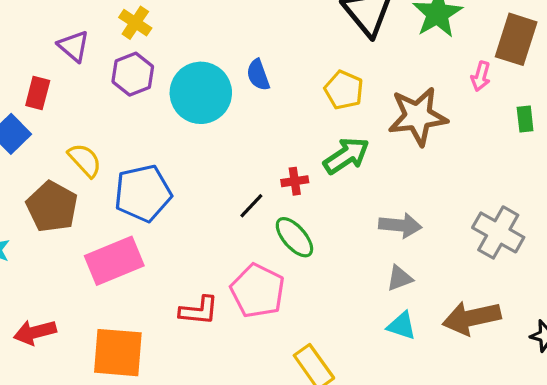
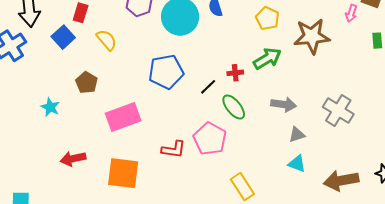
yellow semicircle: (85, 160) -> (107, 40), moved
blue pentagon: (143, 193) -> (166, 72), moved
brown pentagon: (52, 207) -> (87, 82), size x0.7
gray arrow: (400, 225) -> (284, 104), moved
gray cross: (498, 232) -> (338, 111), moved
brown arrow: (472, 318) -> (341, 181), moved

